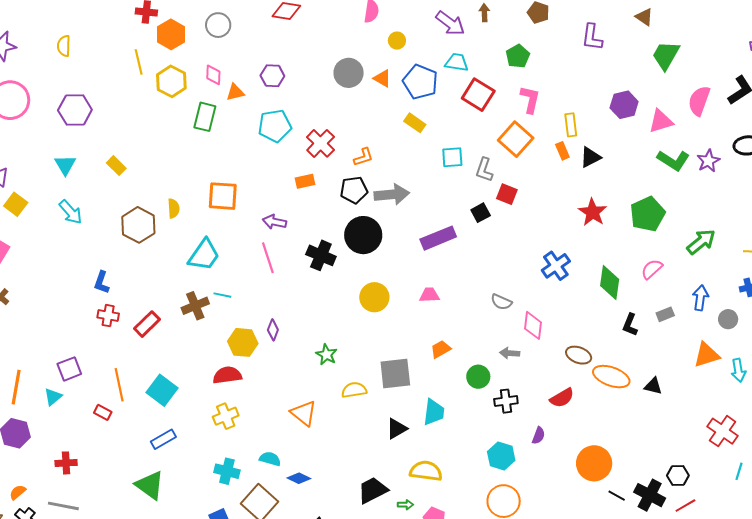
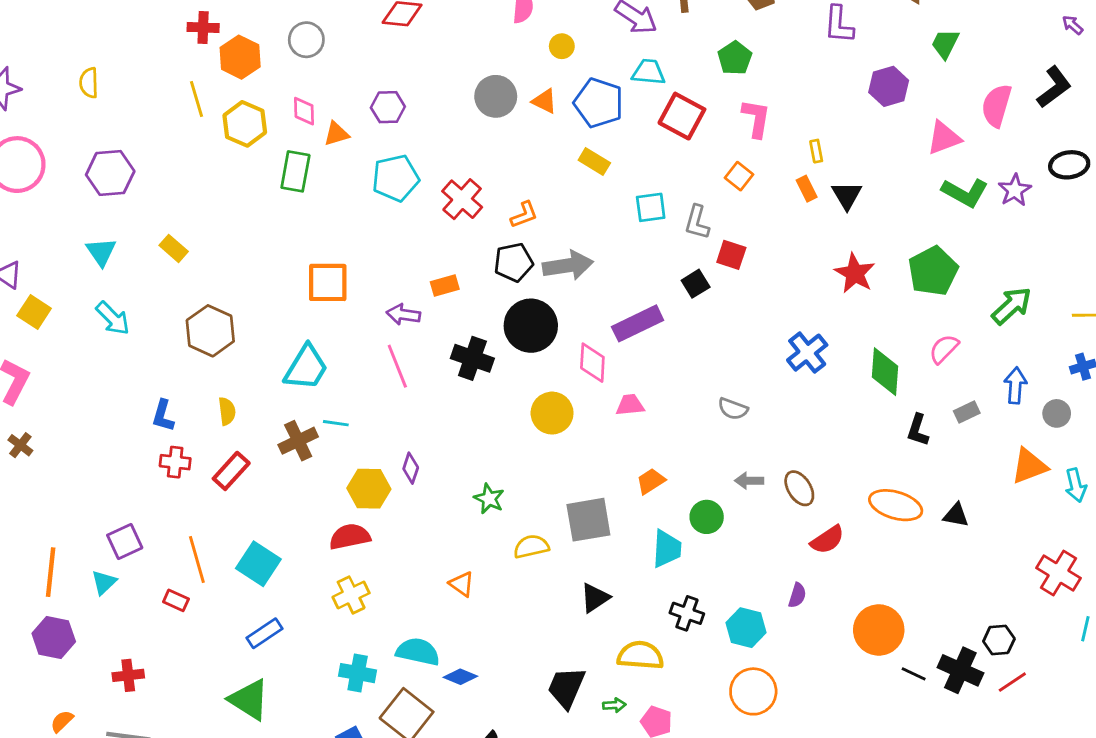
green trapezoid: (666, 55) -> (945, 44), size x0.7
purple hexagon: (624, 105) -> (889, 86), moved
yellow rectangle: (571, 125) -> (816, 151), size x0.7
orange square: (516, 139) -> (739, 176), size x0.6
black triangle: (590, 157) -> (847, 195), turned -30
orange rectangle: (305, 181) -> (445, 286), moved
yellow semicircle: (174, 208) -> (227, 411), moved
pink diamond: (533, 325) -> (592, 363), moved
brown ellipse: (579, 355) -> (799, 488), moved, turned 40
black cross: (506, 401) -> (687, 613), moved, turned 30
cyan trapezoid: (434, 412) -> (667, 549), moved
orange triangle: (304, 413) -> (462, 584), size x0.7
cyan semicircle: (270, 459) -> (418, 652), size x1.4
black trapezoid: (373, 490) -> (566, 687), turned -36

